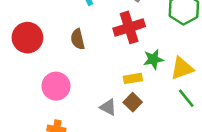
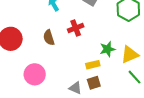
red cross: (129, 27) -> (76, 28), moved, size x0.7
brown square: (133, 102) -> (94, 83), turned 32

